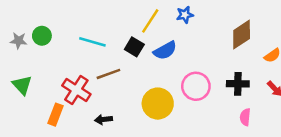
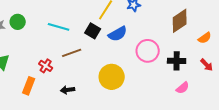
pink circle: (196, 86) -> (148, 51), moved
red cross: (76, 90) -> (46, 66), size x0.6
pink semicircle: (245, 117) -> (183, 88), turned -136

